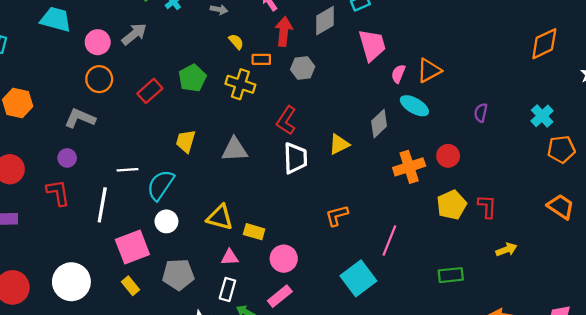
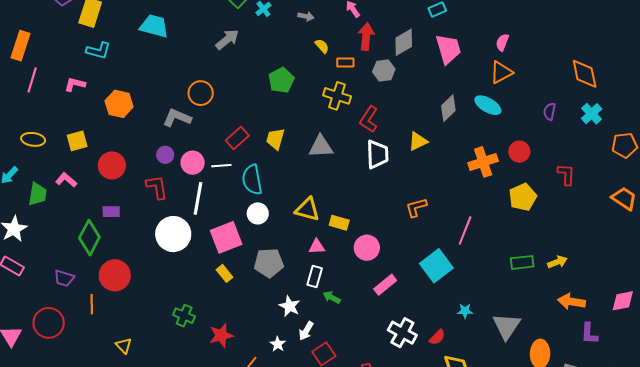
gray diamond: (325, 21) -> (404, 42), moved
pink circle: (98, 42) -> (193, 163), moved
orange diamond: (544, 44) -> (585, 74), moved, turned -76
pink semicircle: (398, 74) -> (502, 42), moved
orange circle: (99, 79) -> (201, 93), moved
yellow cross: (240, 84) -> (337, 96), moved
red rectangle: (150, 91) -> (237, 138), moved
cyan cross: (542, 116) -> (592, 114), moved
gray diamond: (379, 124) -> (448, 108), moved
cyan semicircle: (161, 185) -> (252, 180), turned -44
red L-shape: (487, 206) -> (566, 174), moved
yellow arrow: (506, 250) -> (557, 262), moved
white circle: (71, 282) -> (173, 234), moved
pink rectangle: (280, 296) -> (385, 285), moved

